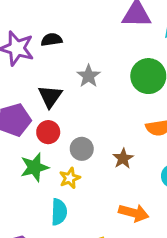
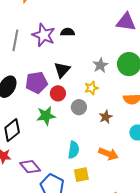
gray star: (89, 76) -> (100, 65), moved
yellow star: (70, 178) -> (91, 88), moved
cyan semicircle: (59, 212) -> (74, 150), moved

